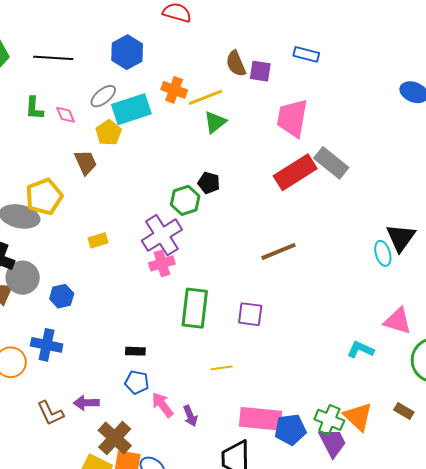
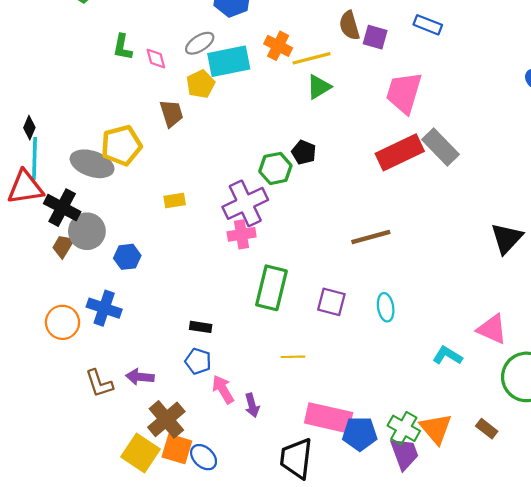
cyan ellipse: (383, 253) -> (386, 307), moved

